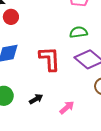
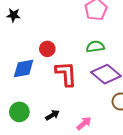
red circle: (11, 17) -> (47, 49), moved

